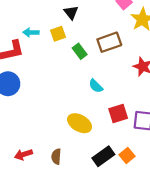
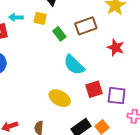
yellow square: (58, 34) -> (40, 18), turned 32
cyan semicircle: (96, 86) -> (74, 65), size x1.6

